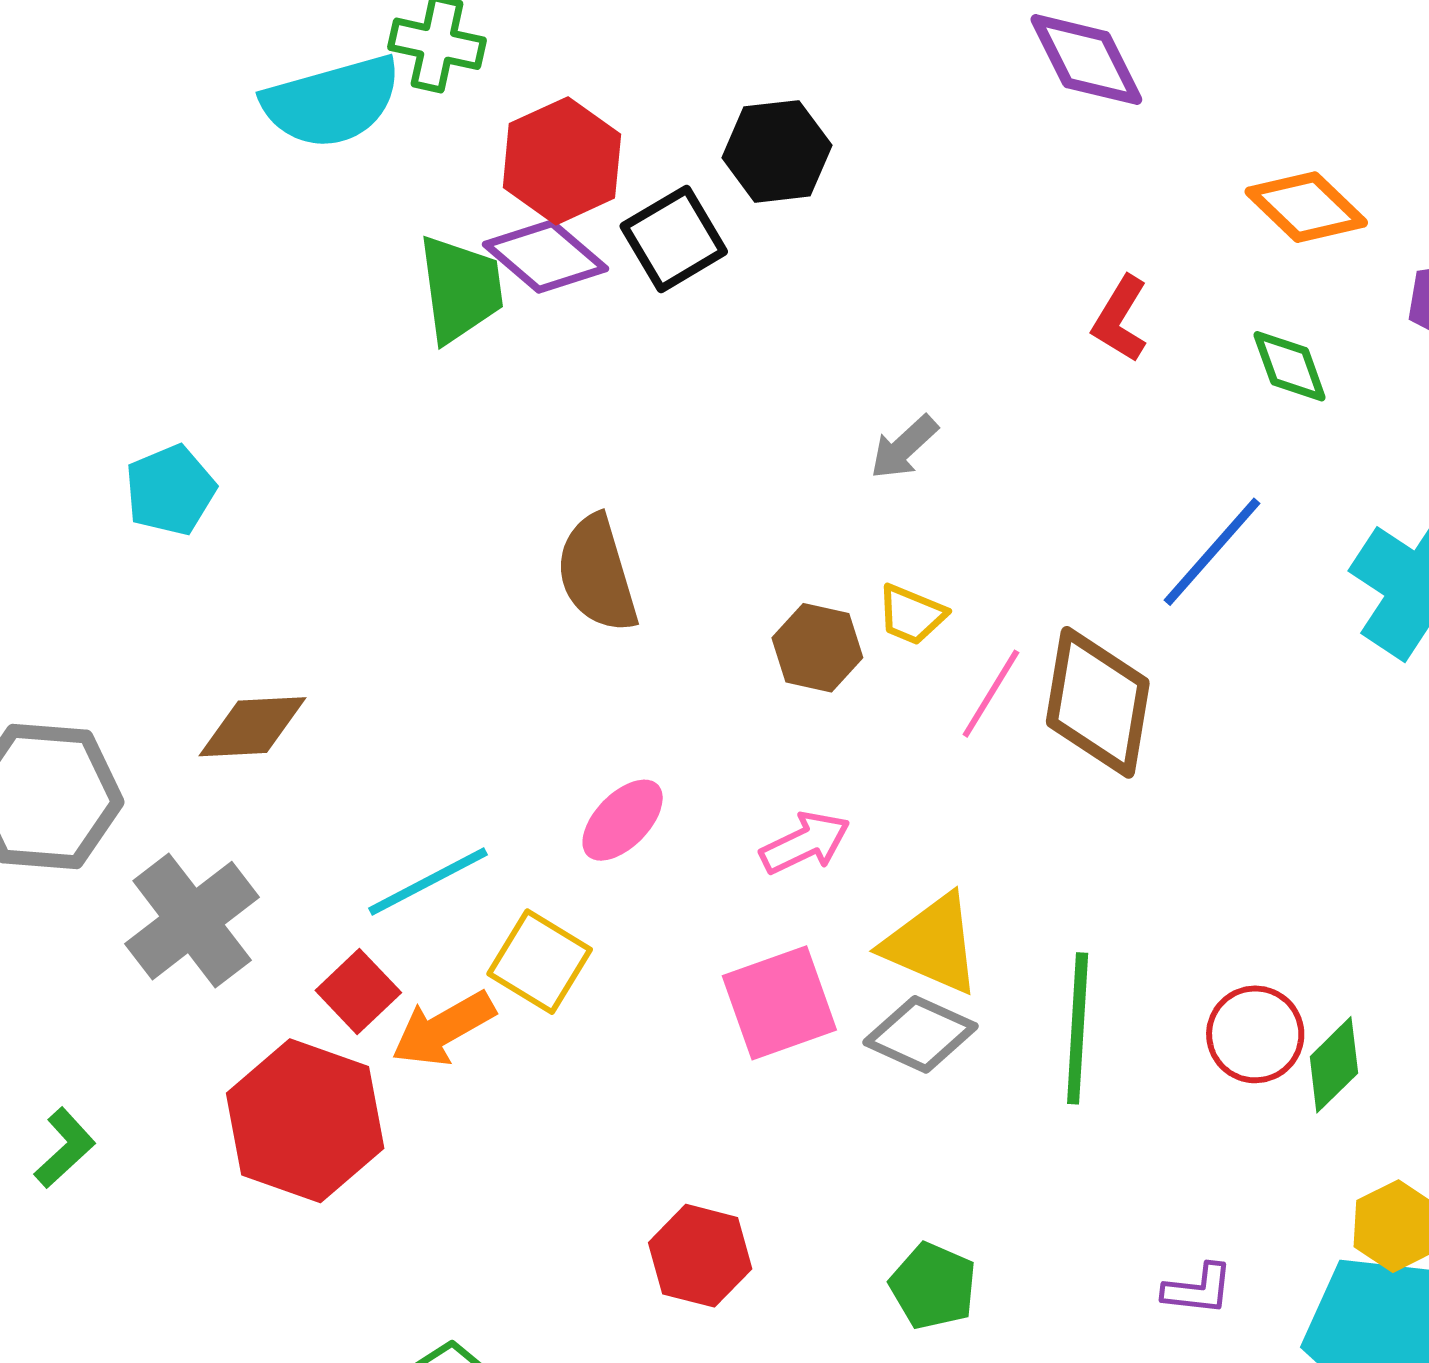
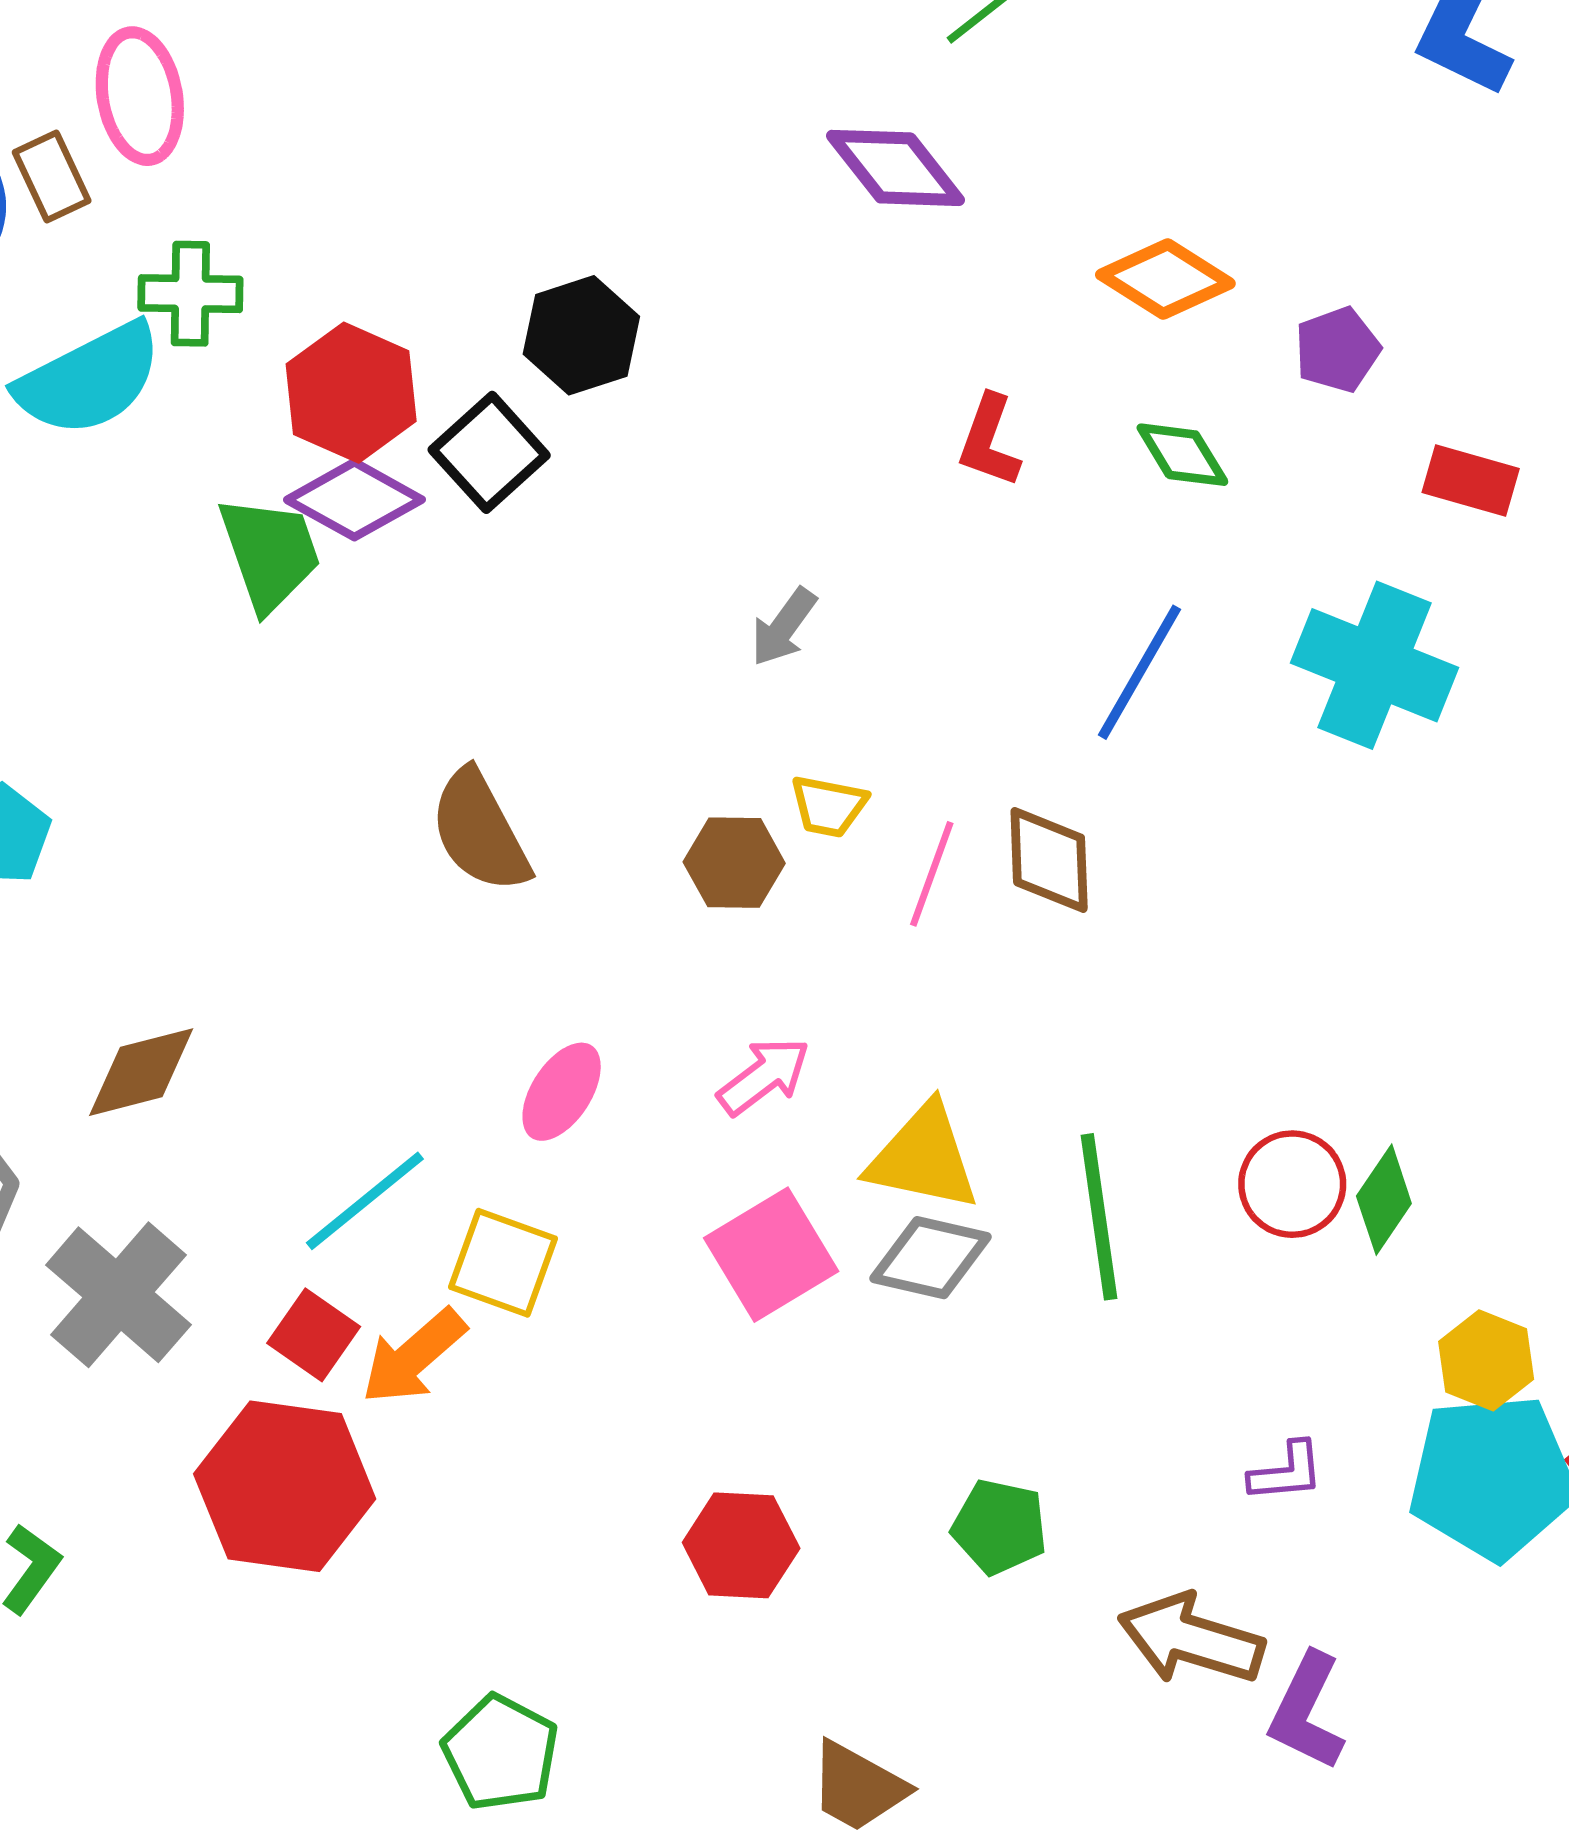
brown diamond: (1098, 702) -> (1049, 860), size x0.7

